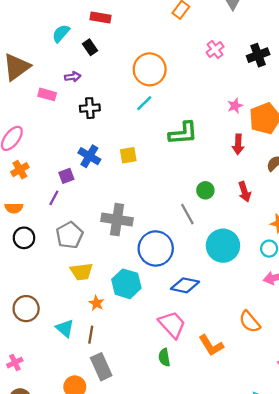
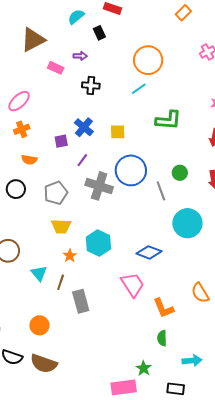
purple line: (54, 198) -> (82, 160), moved
orange semicircle: (14, 208) -> (29, 160), moved
blue circle: (156, 248) -> (131, 170), moved
green semicircle: (164, 357) -> (162, 338), moved
gray rectangle: (101, 367) -> (81, 301), moved

